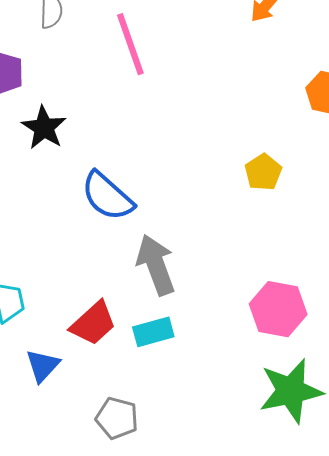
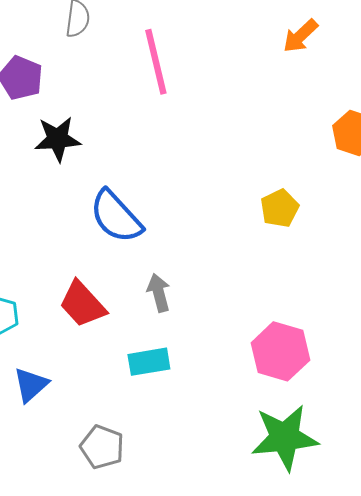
black star: (44, 128) -> (58, 139), turned 30
gray arrow: (156, 265) -> (159, 293), size x0.6
red trapezoid: (93, 323) -> (82, 304), moved, turned 84

